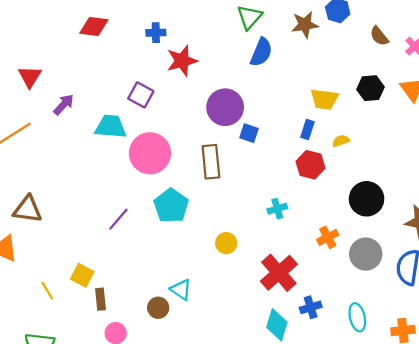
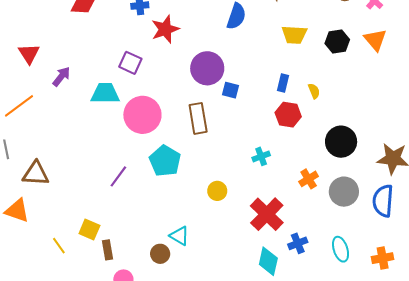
yellow trapezoid: (324, 99) -> (294, 35), moved
yellow semicircle: (341, 141) -> (314, 91), turned 91

